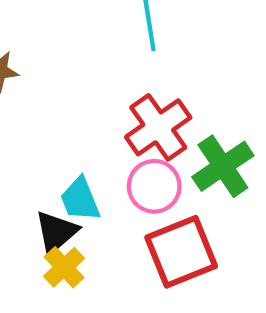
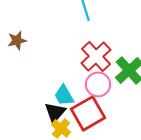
red square: (181, 252) -> (88, 113), moved

